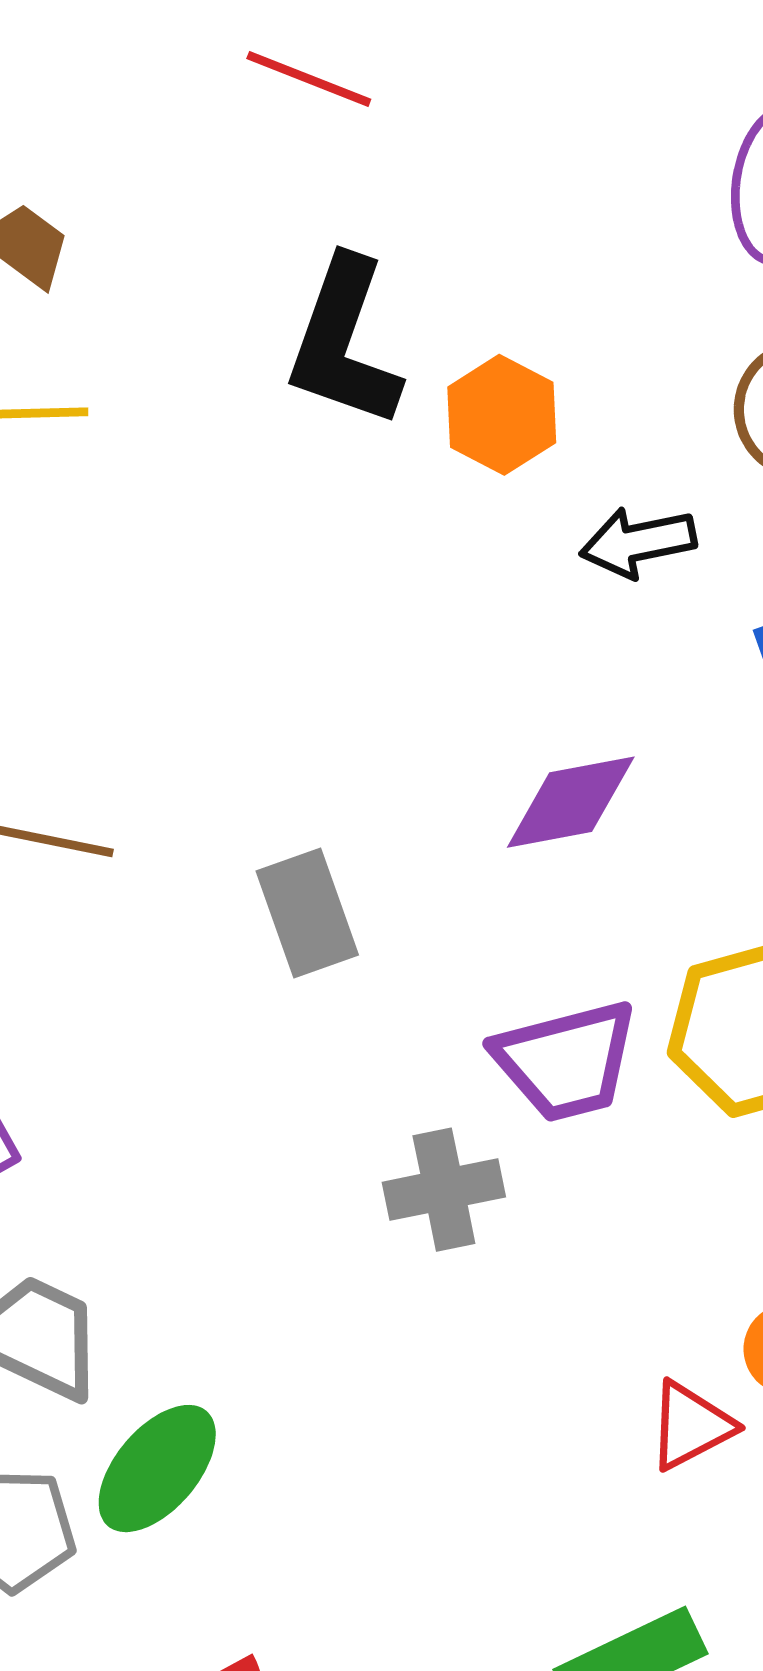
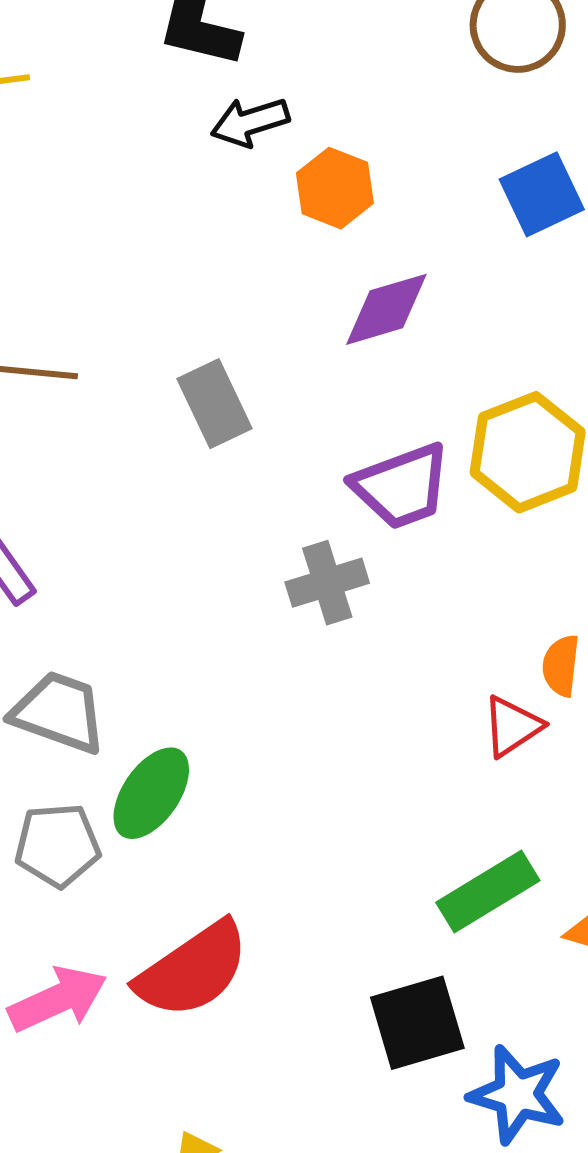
orange hexagon: (502, 415) -> (335, 188), moved
black arrow: (638, 542) -> (250, 122), moved

